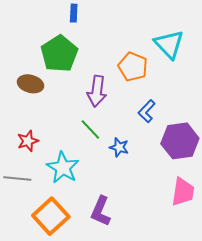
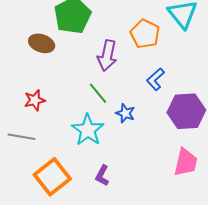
cyan star: (63, 168) -> (88, 130), moved
purple L-shape: (101, 211) -> (102, 175), size x0.7

